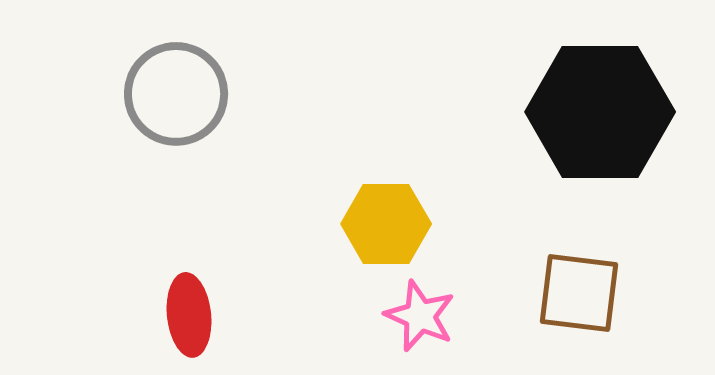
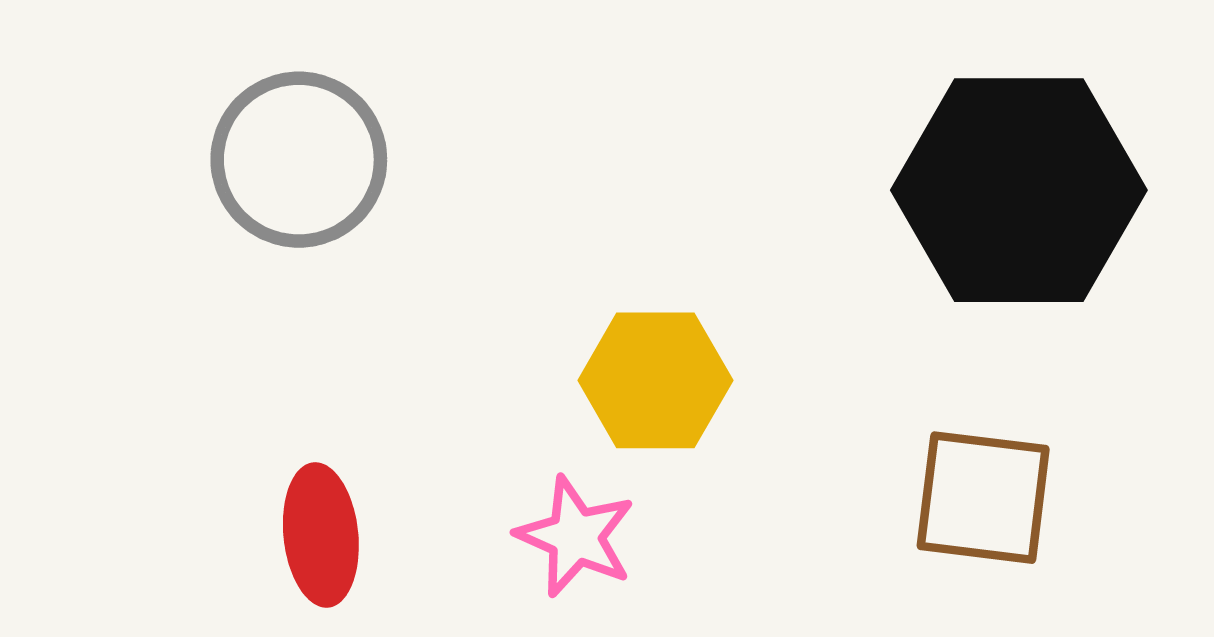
pink star: (420, 316) -> (576, 537), moved

